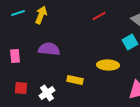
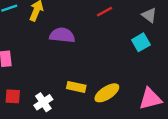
purple semicircle: (49, 49) -> (62, 35), moved
yellow ellipse: (108, 65) -> (107, 93), moved, turned -35

